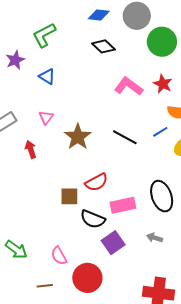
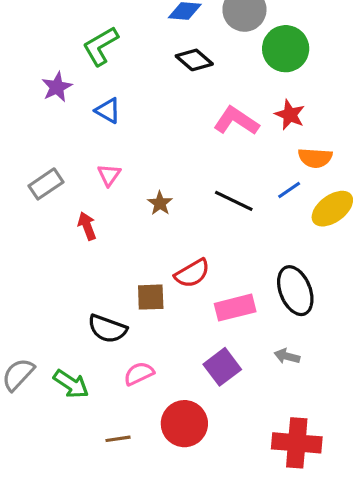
brown star: (78, 137) -> (160, 203), size x0.6
black semicircle: (93, 219) -> (107, 329), moved
pink semicircle: (59, 256) -> (139, 374), moved, turned 96

